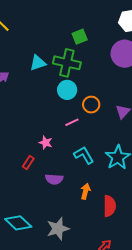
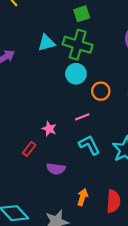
green square: (80, 37) -> (82, 14), moved
pink line: (72, 122) -> (82, 117), moved
orange arrow: (85, 191) -> (82, 197), moved

